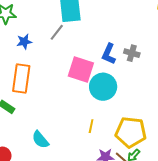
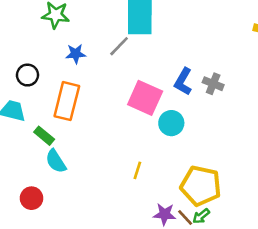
cyan circle: (103, 87) -> (171, 123), size x0.7
yellow line: (91, 126) -> (137, 170), moved
cyan semicircle: (40, 140) -> (56, 161), moved

